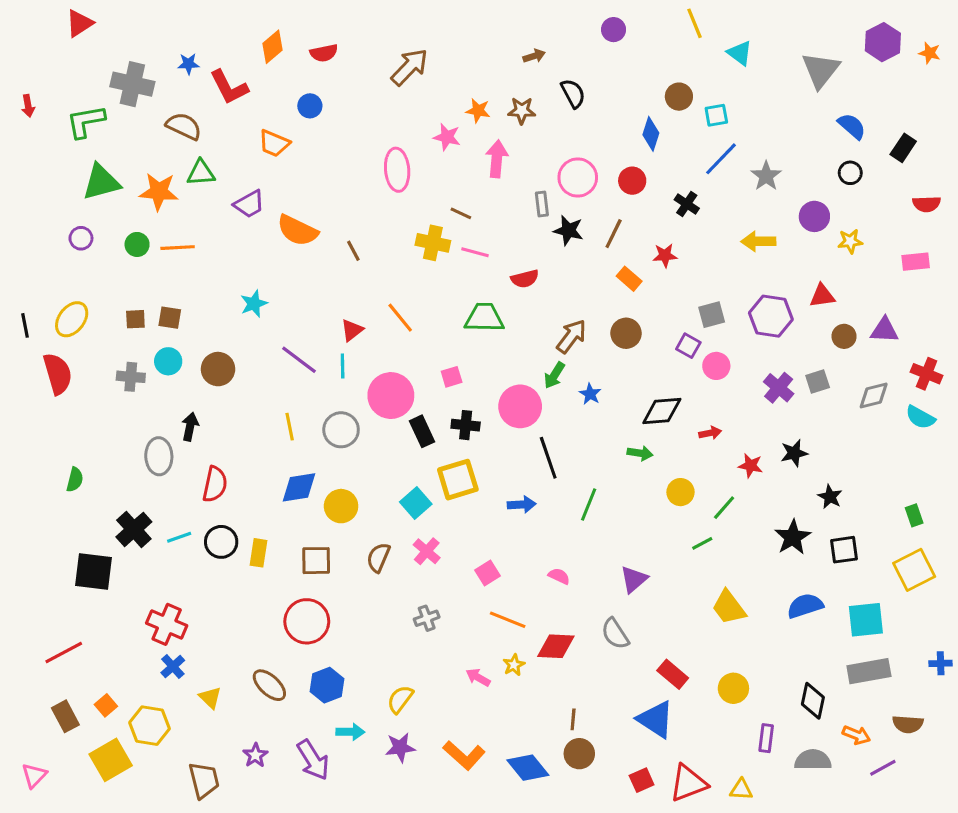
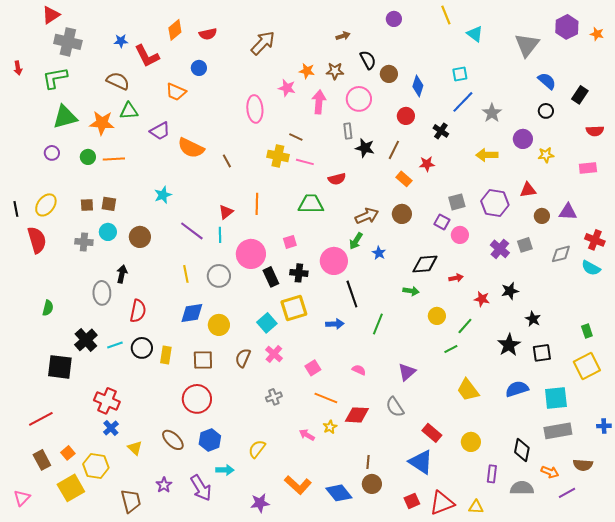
gray cross: (132, 84) -> (68, 42), moved
brown circle: (679, 97) -> (389, 74), moved
pink circle: (578, 178) -> (359, 99), moved
orange line: (400, 318) -> (257, 204), turned 40
brown arrow: (571, 336) -> (367, 216), turned 30
purple star: (400, 747) -> (260, 503), moved

